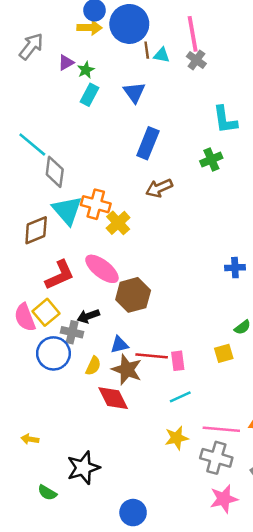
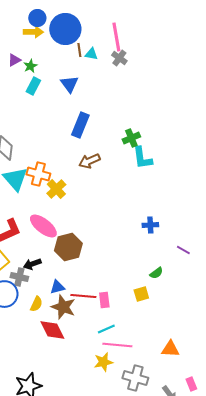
cyan L-shape: (225, 120) -> (142, 158), moved
pink line: (221, 429) -> (117, 345), moved

